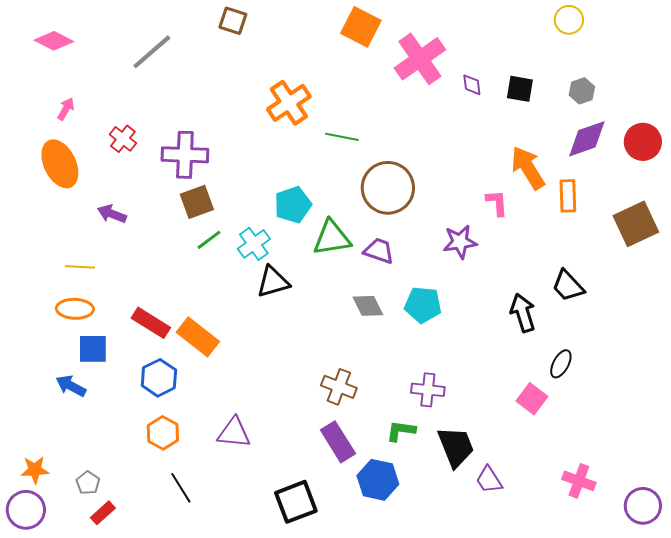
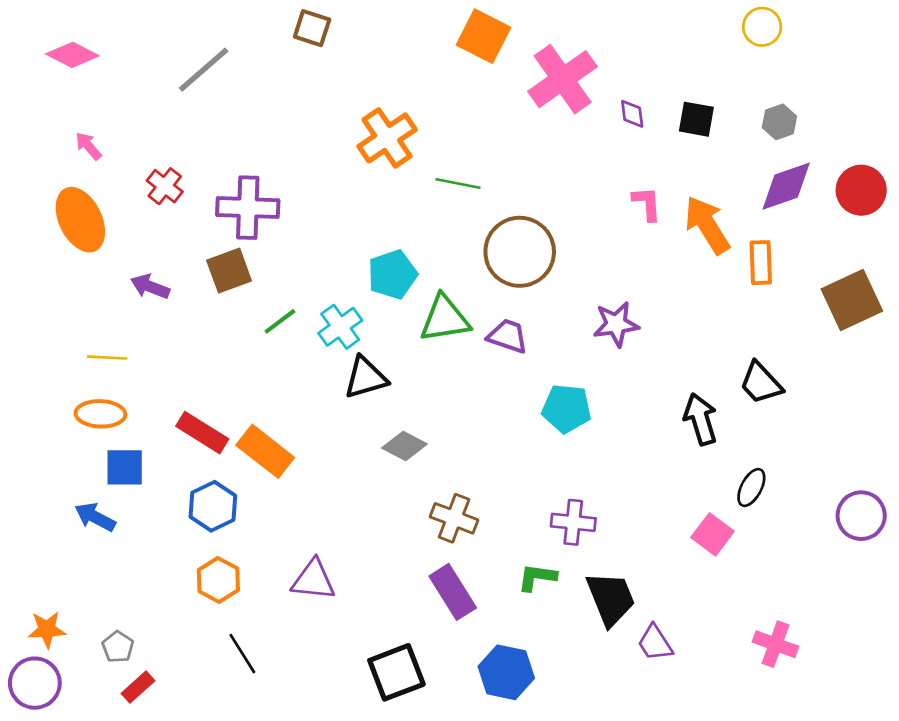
pink arrow: (66, 109) -> (88, 146), turned -70
brown square: (197, 202) -> (229, 271), moved
pink L-shape: (497, 203) -> (647, 204), moved
gray diamond: (368, 306) -> (404, 446), moved, turned -36
blue hexagon: (378, 480) -> (506, 672), moved
purple circle: (643, 506) -> (861, 516), moved

